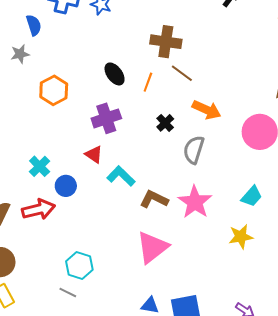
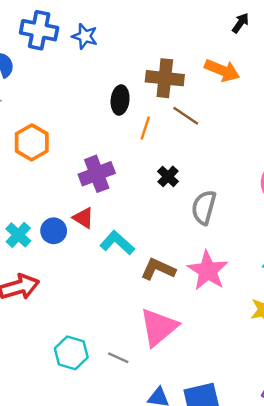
black ellipse: (115, 74) -> (120, 100), moved, turned 45
orange arrow: (207, 110) -> (222, 70), moved
blue circle: (66, 186) -> (54, 231), moved
gray line: (68, 293) -> (118, 358), moved

